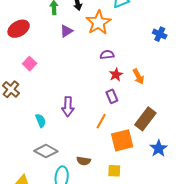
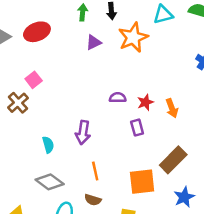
purple semicircle: (107, 55) -> (118, 98), moved
pink square: (30, 64) -> (34, 80), moved
orange line: (101, 121) -> (95, 171), moved, turned -49

